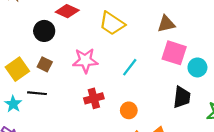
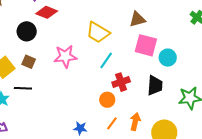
yellow trapezoid: (112, 23) -> (98, 32), moved
red cross: (94, 98) -> (121, 82), moved

